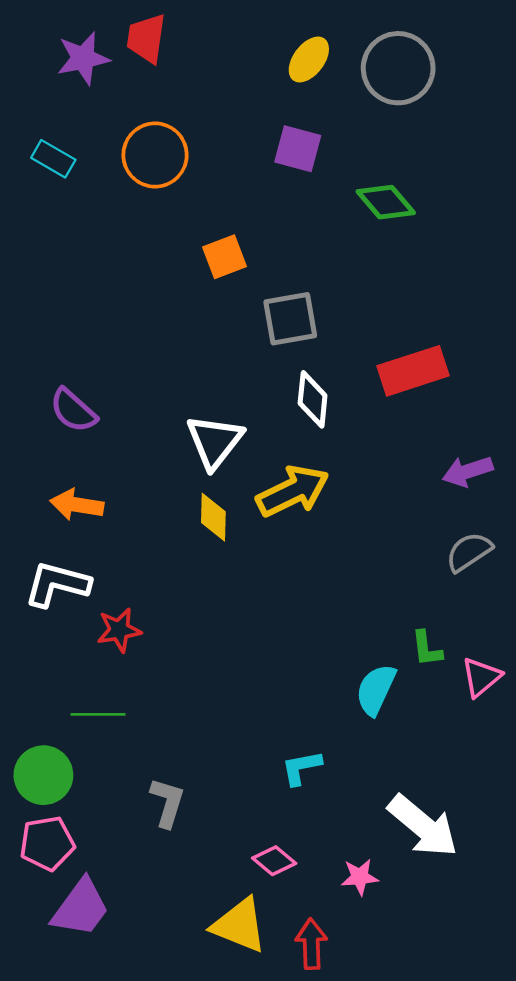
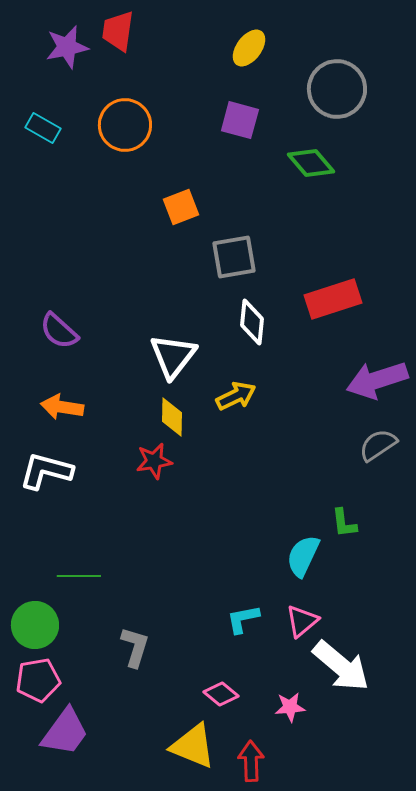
gray circle: (398, 68) -> (337, 89), moved
purple arrow: (468, 471) -> (377, 380), size x1.5
yellow arrow: (293, 491) -> (236, 396), size x0.7
red star: (119, 630) -> (154, 461), moved
pink triangle: (481, 677) -> (302, 621), moved

